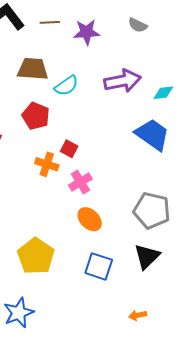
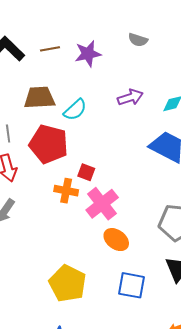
purple arrow: (123, 81) -> (130, 97), size x0.7
red pentagon: (36, 116) -> (49, 144), size x1.4
pink cross: (80, 182) -> (102, 204), size x1.4

